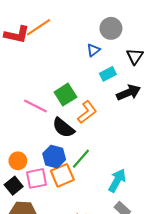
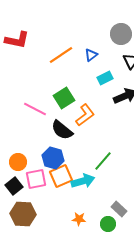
orange line: (39, 27) -> (61, 55), moved
gray circle: (111, 28) -> (121, 34), moved
green line: (81, 159) -> (103, 161), moved
cyan arrow: (117, 180) -> (83, 181), moved, turned 45

